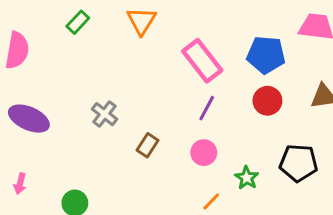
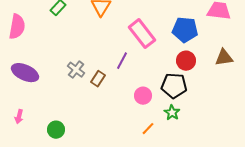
purple line: (207, 108) -> (122, 61), moved
brown rectangle: (147, 145) -> (98, 79), moved
black pentagon: (299, 163) -> (174, 86), moved

